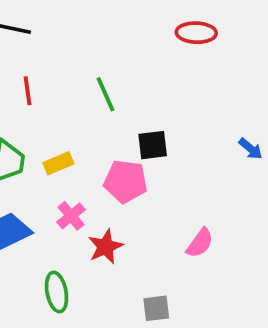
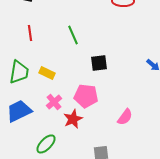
yellow rectangle: (58, 163) -> (47, 73), turned 49
pink pentagon: (125, 181) -> (86, 96), moved
green ellipse: (57, 292) -> (46, 144), turned 55

